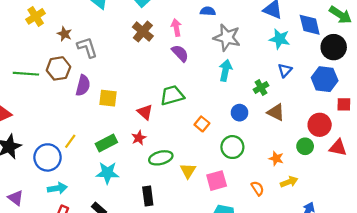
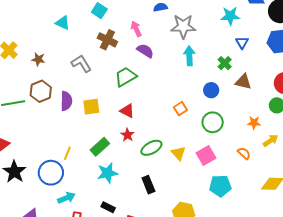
gray L-shape: (87, 47) -> (81, 64), moved
green trapezoid: (172, 95) -> (126, 77), moved
orange square: (202, 124) -> (180, 109), turned 32

